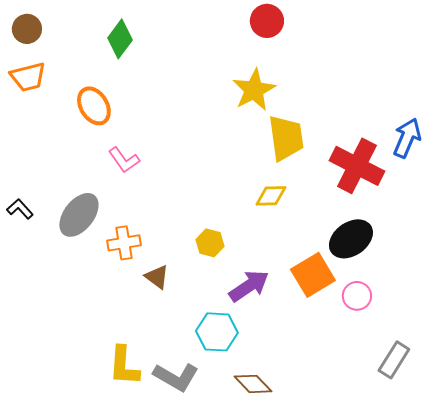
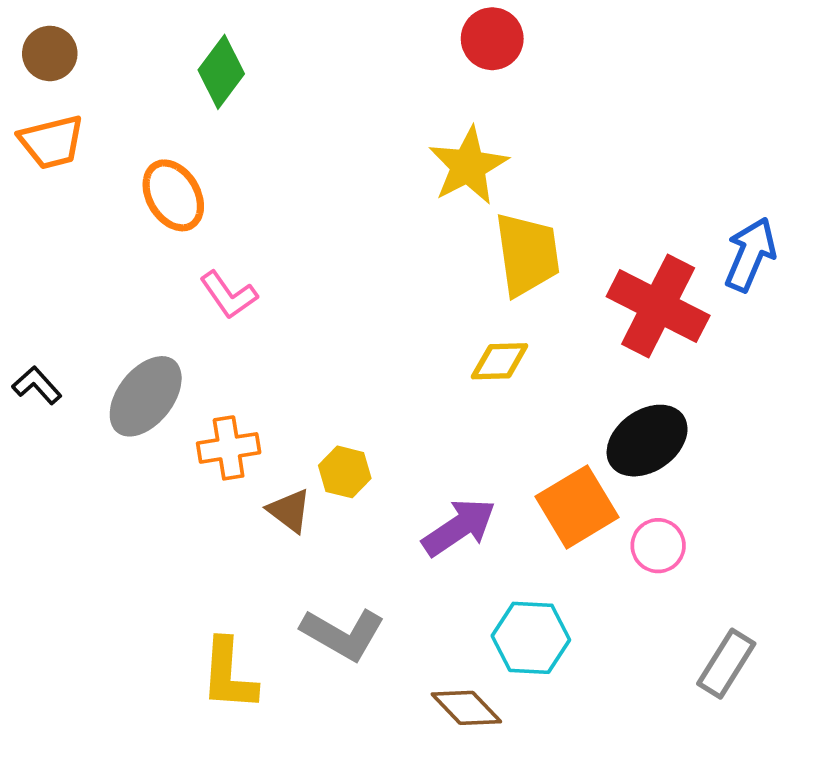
yellow hexagon: (210, 243) -> (345, 472), moved
cyan hexagon: (217, 332) -> (531, 638), moved
gray L-shape: (176, 377) -> (343, 634), moved

